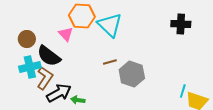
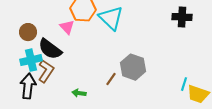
brown line: (110, 62) -> (111, 79), moved, turned -40
black arrow: (59, 93) -> (28, 86), moved, turned -55

